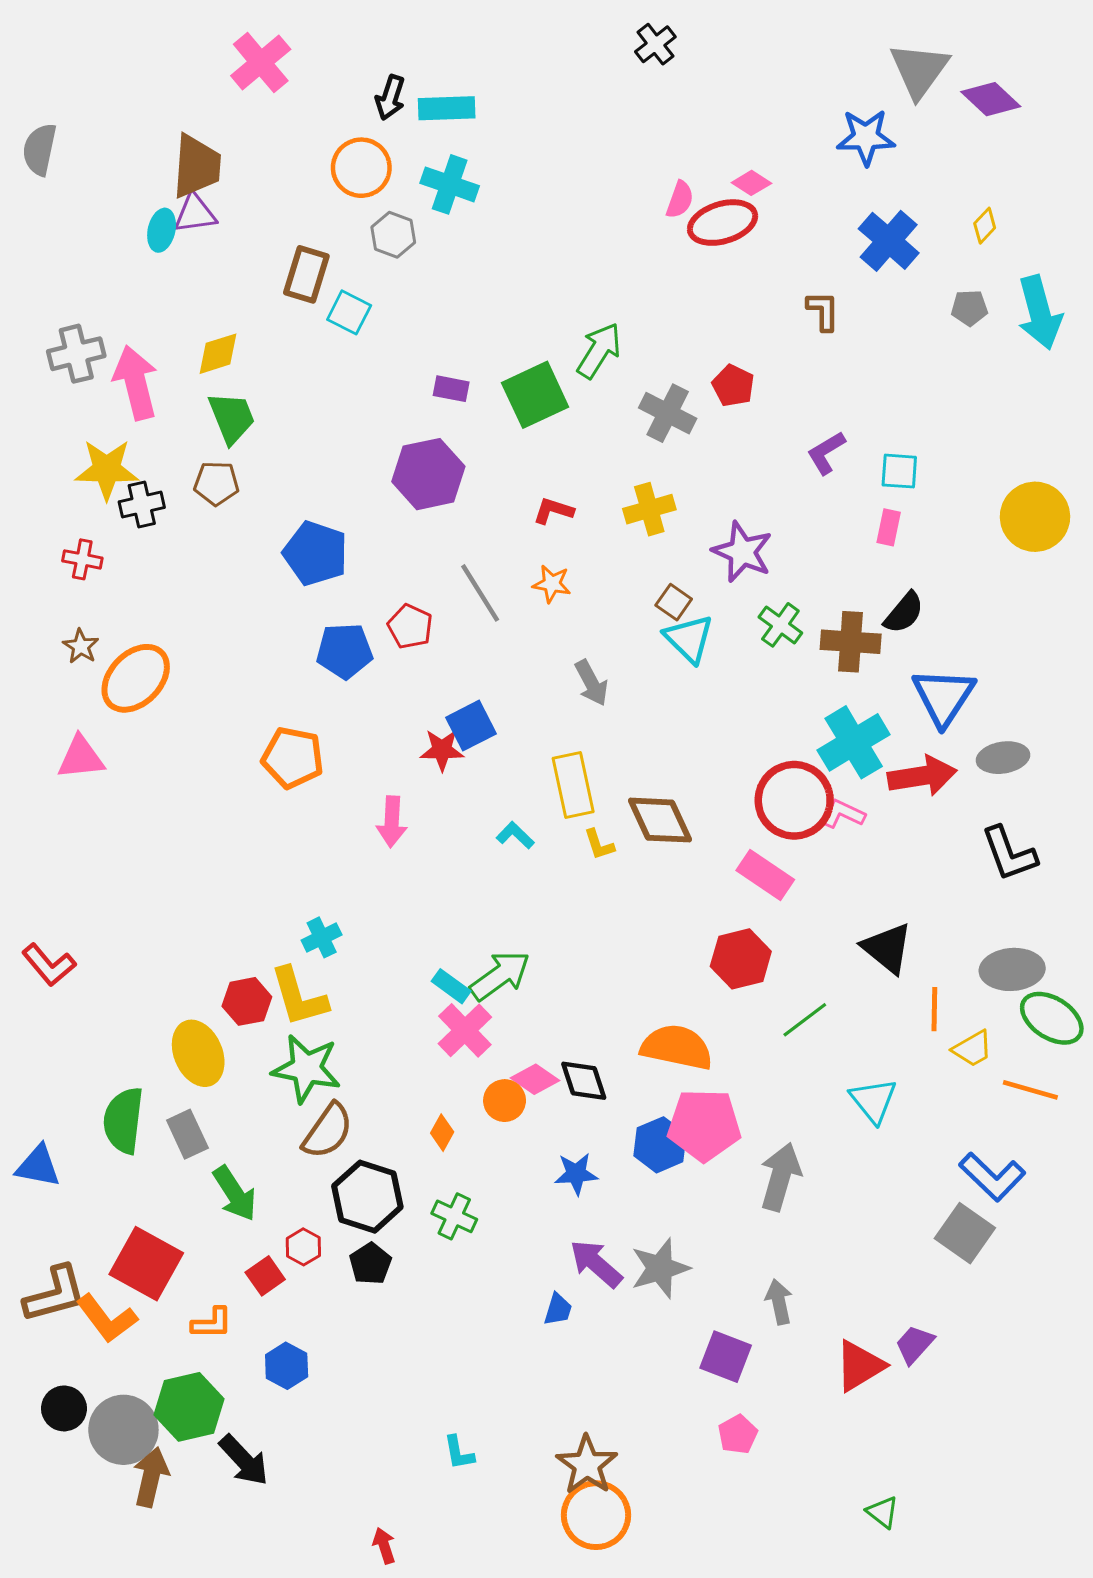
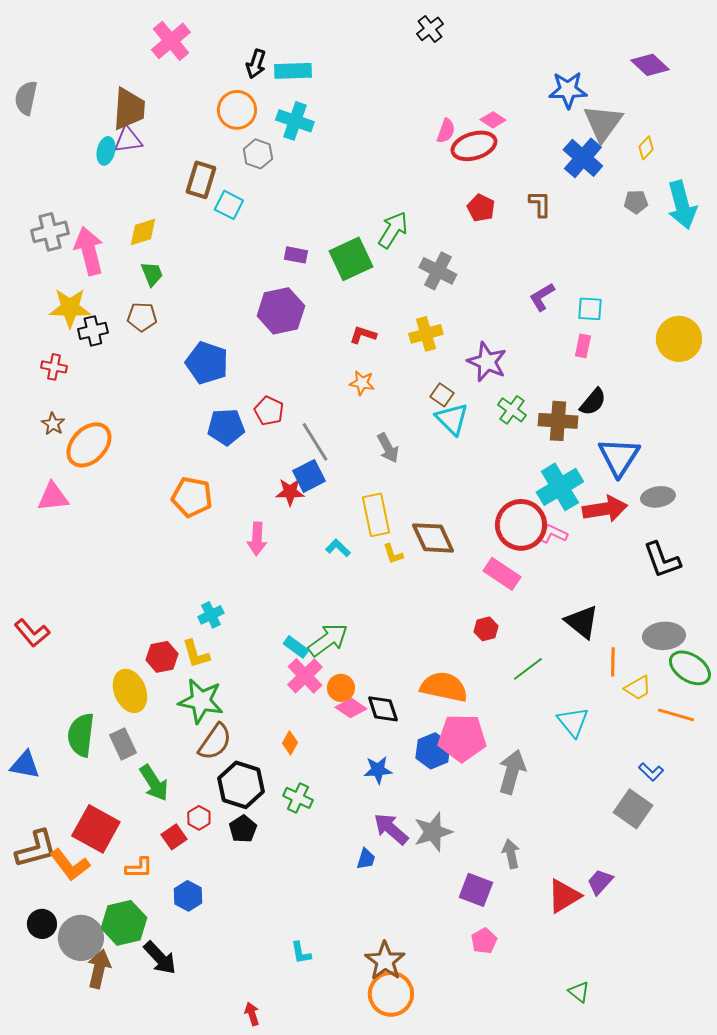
gray triangle: (919, 70) -> (603, 123), moved
red pentagon: (733, 386) -> (481, 208), moved
green trapezoid: (232, 418) -> (152, 274), size x0.7
gray line: (480, 593) -> (315, 442), moved
red hexagon: (741, 959) -> (486, 629), size x0.6
yellow L-shape: (299, 997) -> (196, 654), size x0.7
orange circle: (505, 1101) -> (341, 688), moved
blue L-shape: (992, 1177) -> (651, 772), size x0.6

